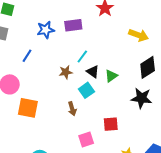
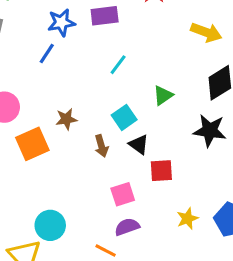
blue line: (27, 56) -> (47, 53), moved
brown star: (66, 72) -> (66, 119), moved
black triangle: (93, 72) -> (139, 144), moved
orange square: (28, 108) -> (32, 144), turned -35

